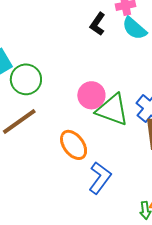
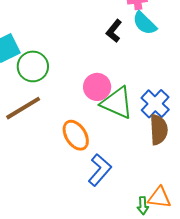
black L-shape: (98, 24) -> (114, 31), moved

